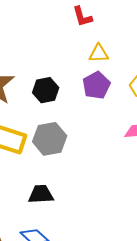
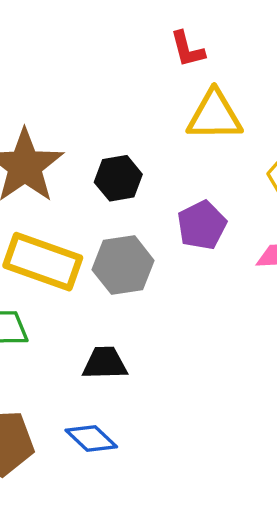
yellow triangle: (99, 53) -> (214, 116), size x1.6
purple pentagon: (96, 85) -> (202, 225), moved

